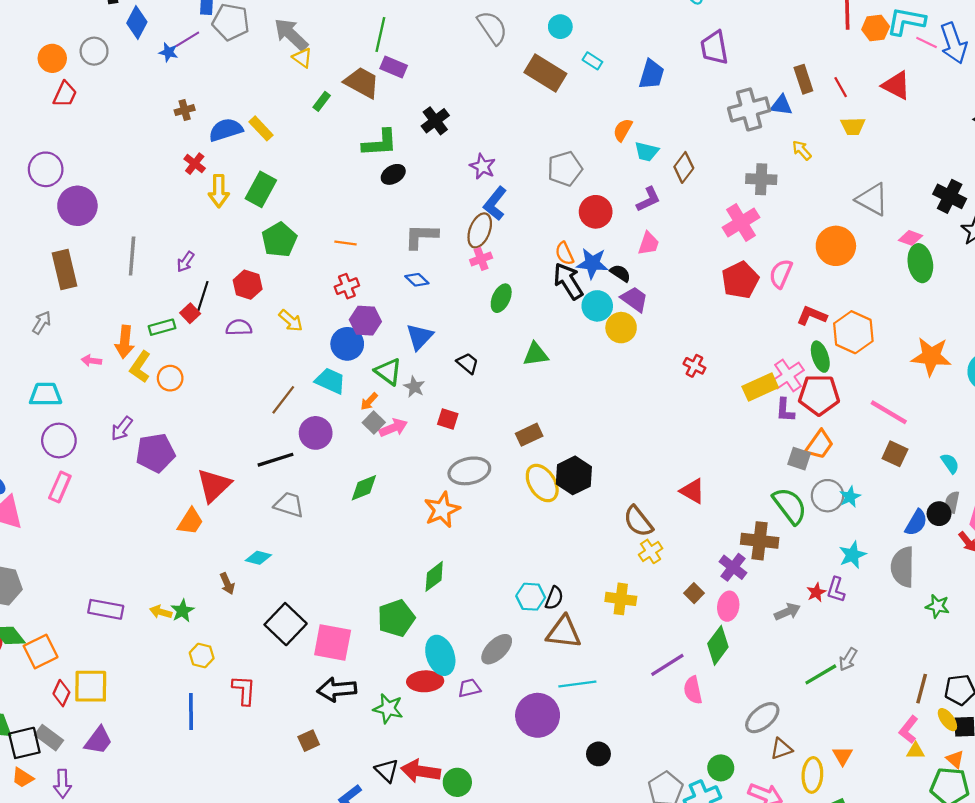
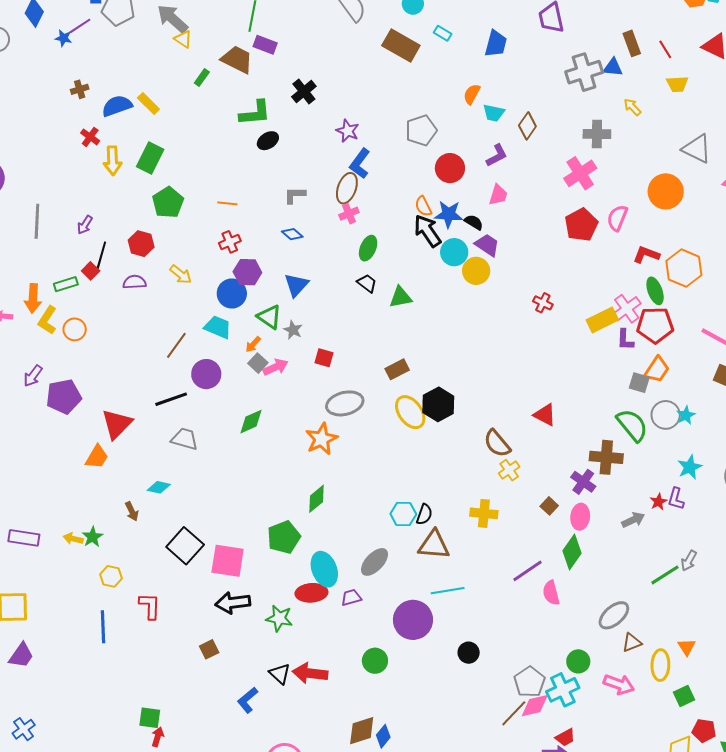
gray L-shape: (421, 236) -> (295, 195), size x0.7
black trapezoid: (468, 363) -> (367, 283), moved
green circle: (457, 782) -> (375, 661), moved

